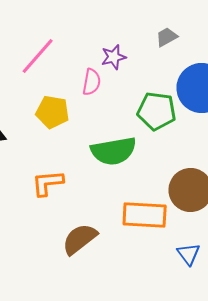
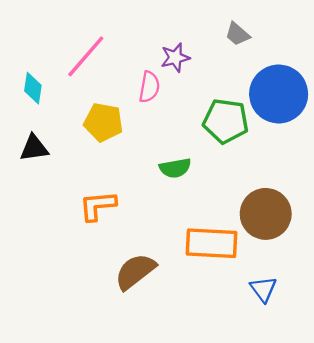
gray trapezoid: (167, 37) -> (237, 34), turned -110
green semicircle: (114, 151) -> (175, 168), size x0.6

